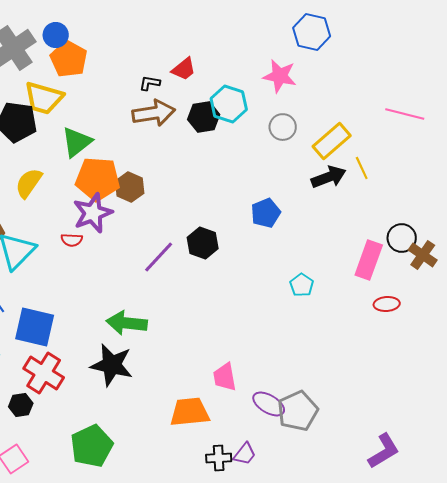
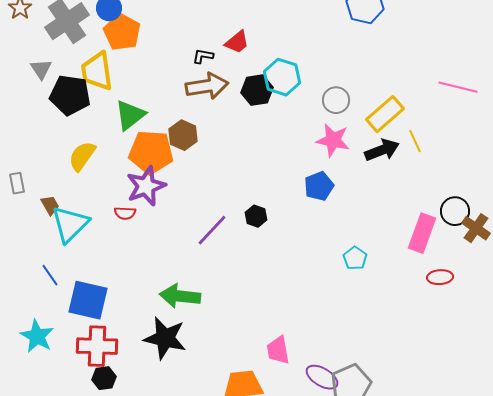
pink star: (280, 76) -> (333, 140), moved
yellow trapezoid: (44, 98) -> (97, 71), turned 66
brown hexagon: (130, 187) -> (183, 135), moved
black hexagon: (203, 243) -> (256, 216), size x0.7
red cross: (44, 373) -> (97, 346), turned -30
black hexagon: (21, 405) -> (104, 378), moved

